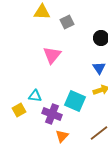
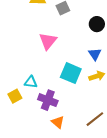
cyan square: (75, 101) -> (71, 73), moved
orange triangle: (62, 136) -> (58, 122), turned -32

